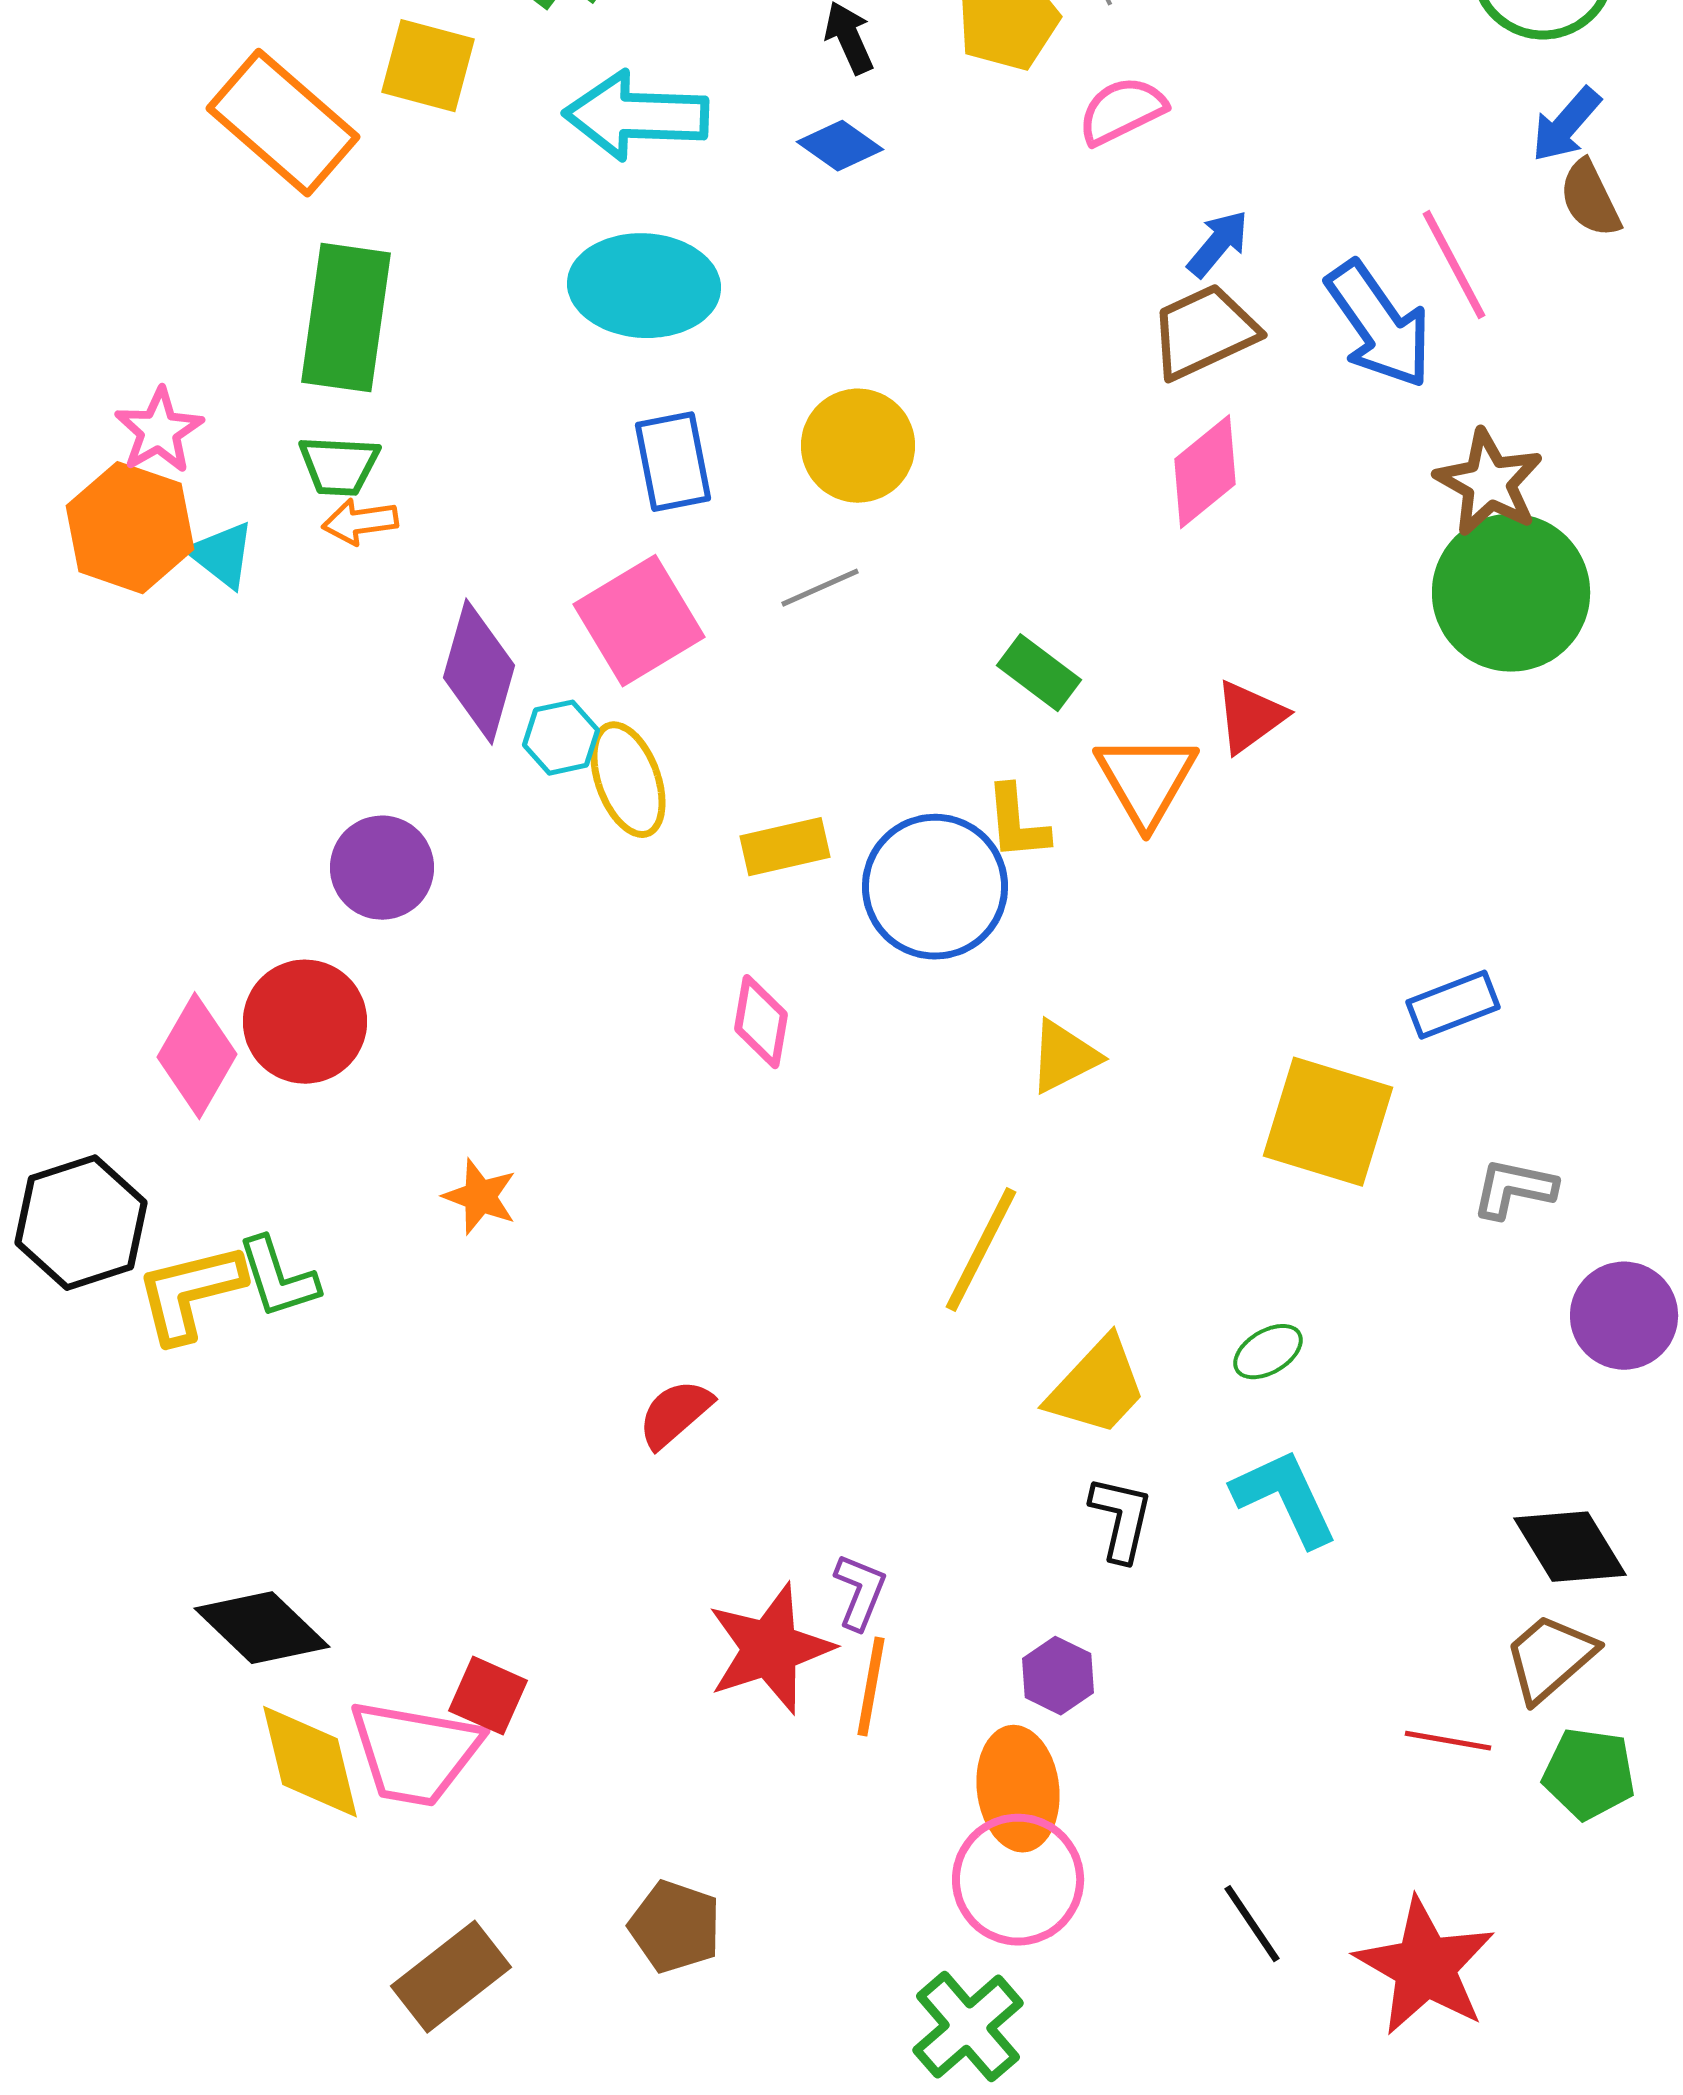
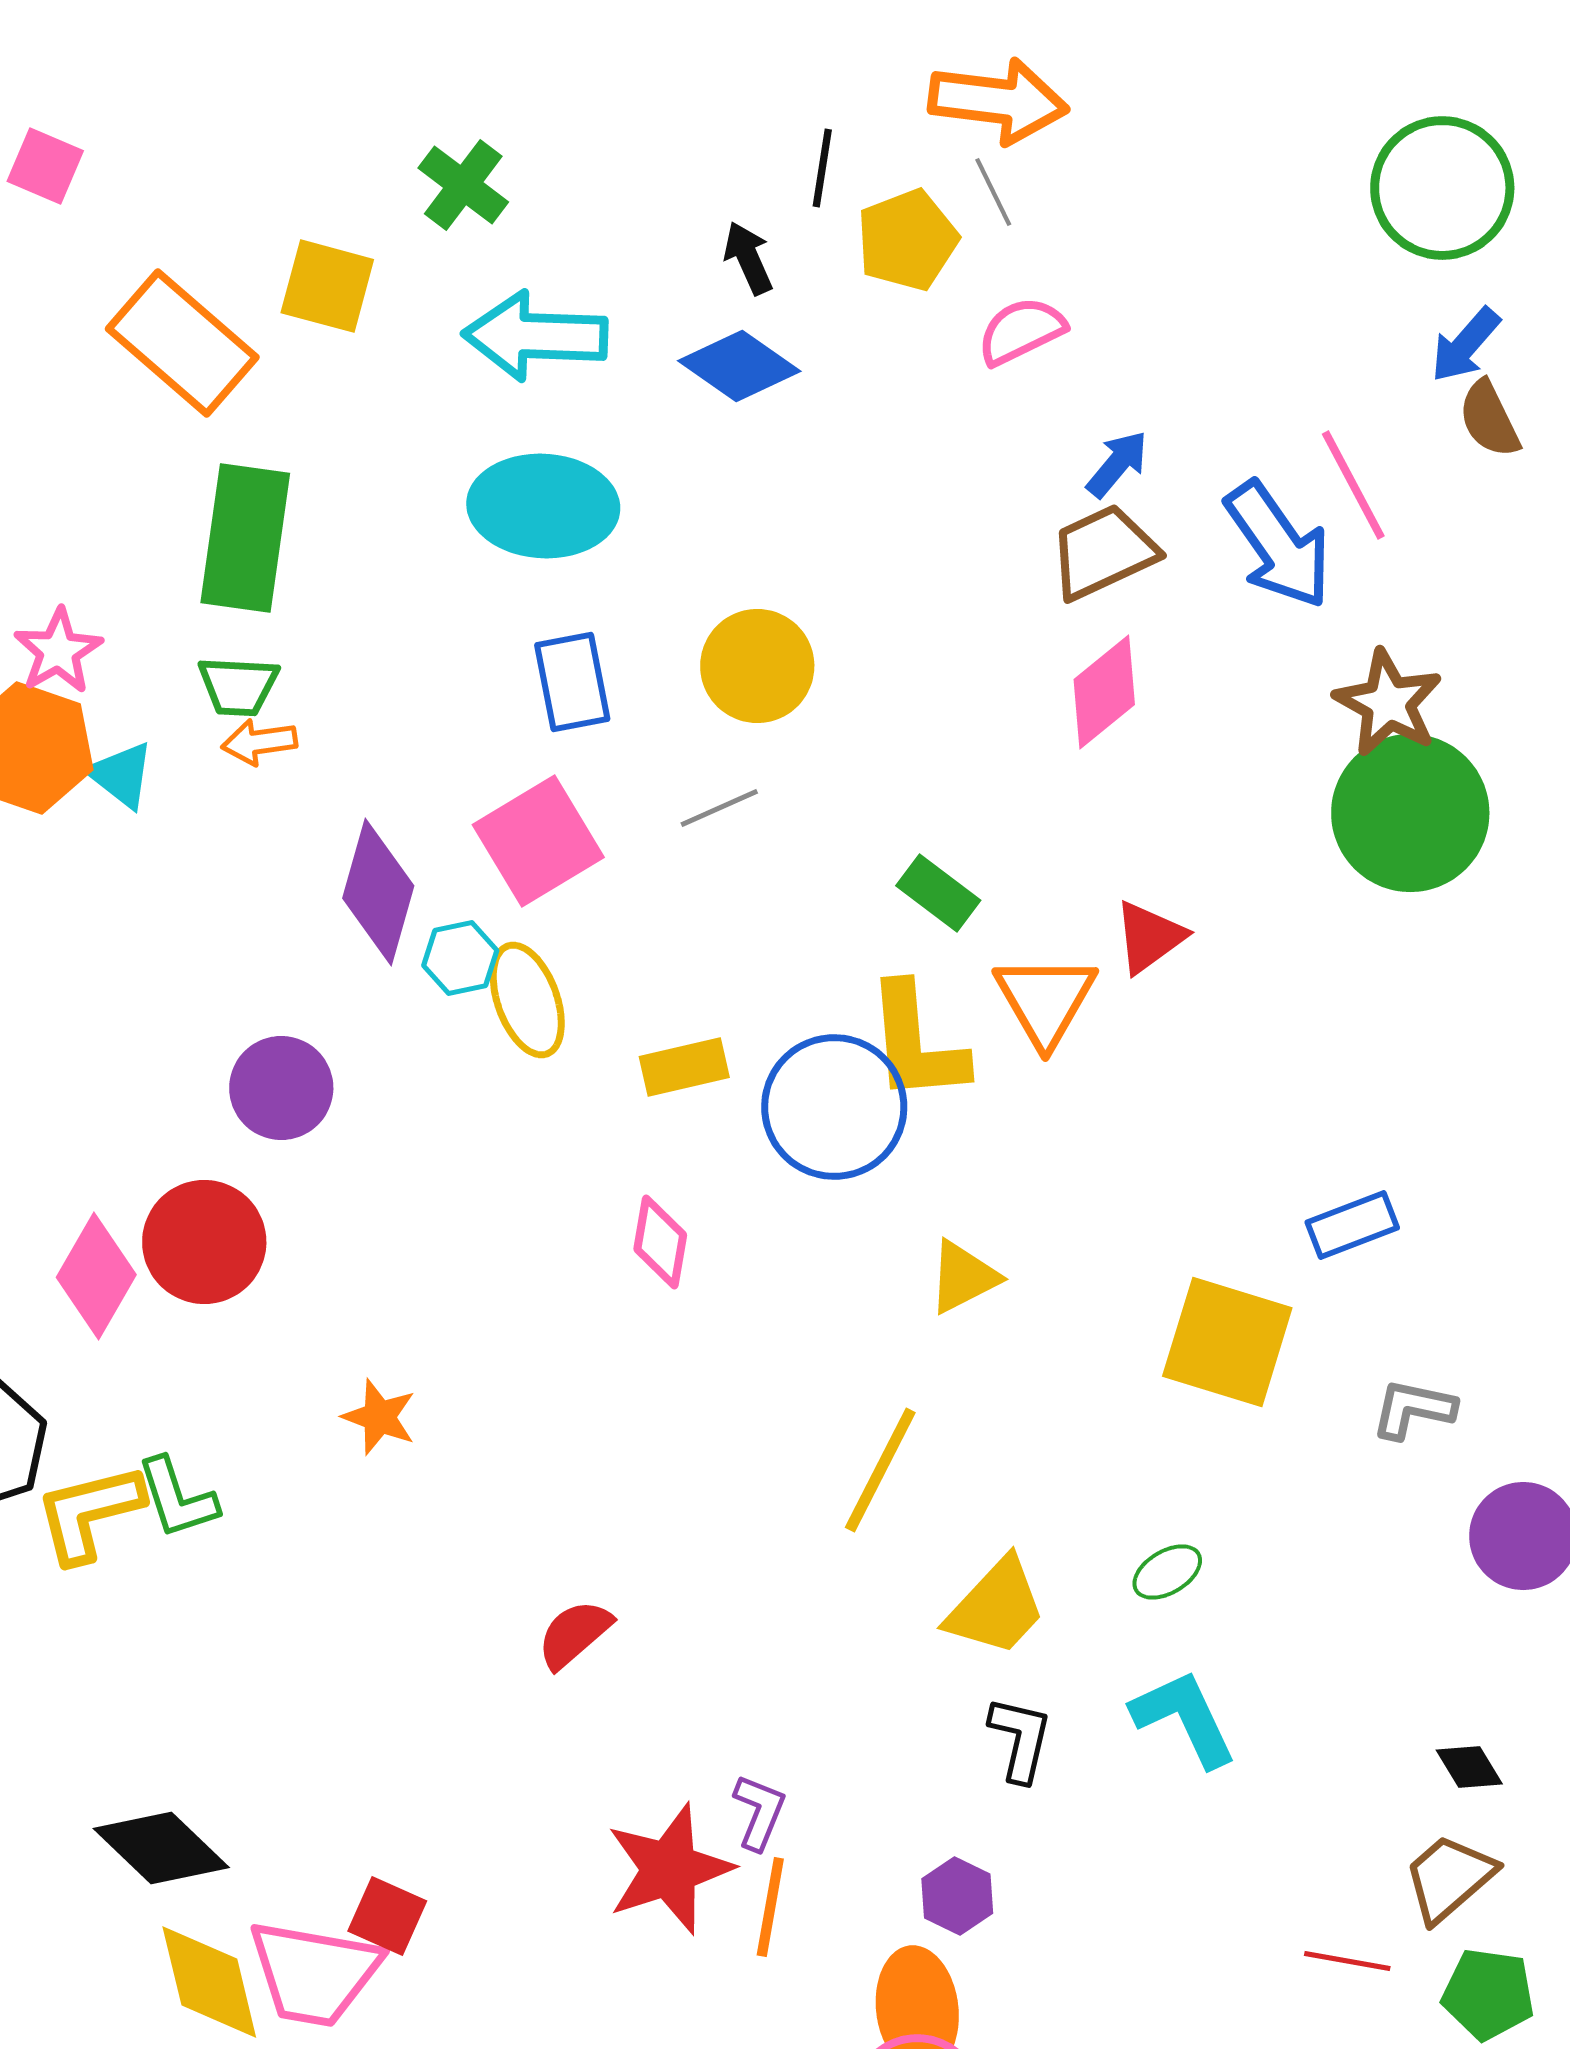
blue diamond: (840, 146) -> (739, 366), size x1.4
yellow L-shape: (1017, 823) -> (916, 1043), size x1.6
black diamond: (1570, 1547) -> (1469, 1767), size x0.6

